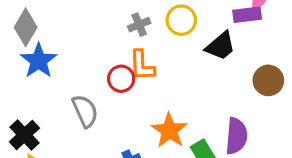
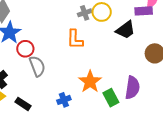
gray cross: (139, 25) -> (85, 13), moved
red circle: (121, 79) -> (25, 49), moved

